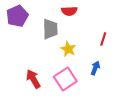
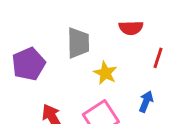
red semicircle: (69, 11) -> (131, 28), moved
purple pentagon: (17, 16) -> (29, 64), moved

